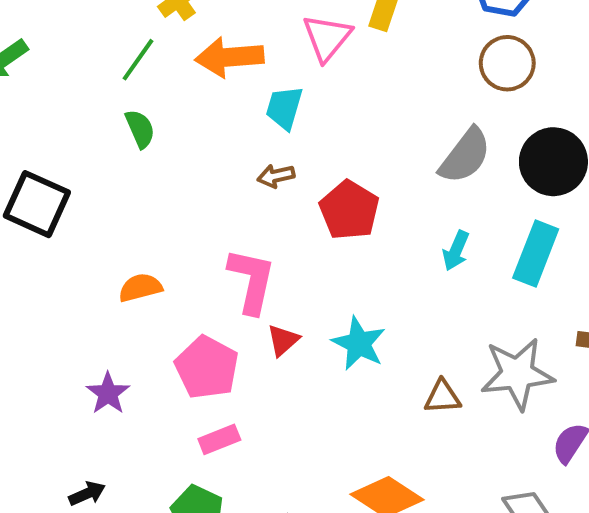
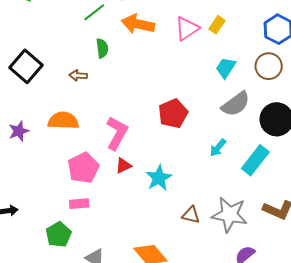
cyan trapezoid: (284, 108) -> (226, 68), moved
green semicircle: (140, 129) -> (102, 48), moved
brown arrow: (276, 176) -> (78, 76), moved
orange semicircle: (140, 288) -> (63, 121), size x1.4
purple star: (108, 393) -> (19, 131), moved

